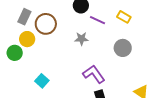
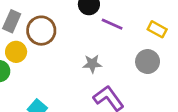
yellow rectangle: (124, 17) -> (157, 29), moved
gray star: (81, 39) -> (92, 64), moved

